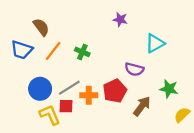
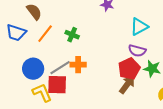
purple semicircle: (134, 69) -> (137, 51), moved
red pentagon: (115, 91) -> (129, 69), moved
orange cross: (89, 95) -> (78, 65), moved
red square: (66, 106) -> (57, 85), size x1.5

